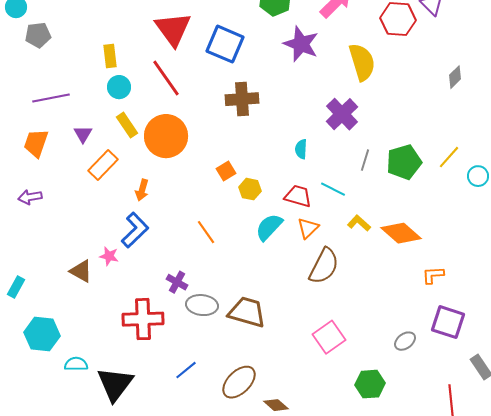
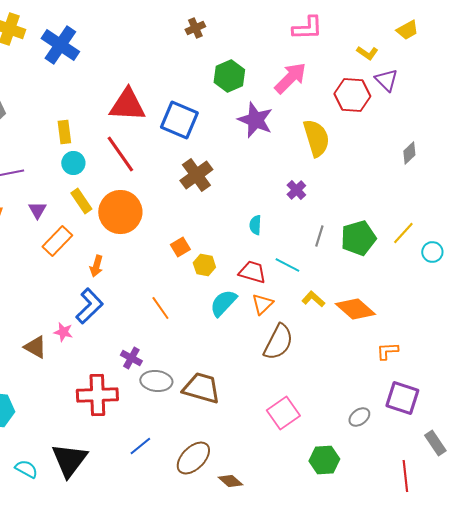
red triangle: (173, 29) -> (127, 105), turned -51
brown cross: (242, 99) -> (196, 175), turned -32
purple cross: (342, 114) -> (296, 190), size x0.6
cyan semicircle: (76, 364) -> (26, 469), moved, turned 30

